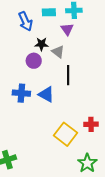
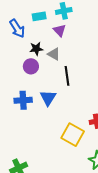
blue triangle: (46, 94) -> (48, 98), turned 42

